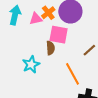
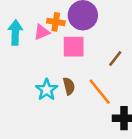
orange cross: (48, 13) -> (56, 22), turned -32
brown semicircle: (50, 48) -> (69, 86), moved

